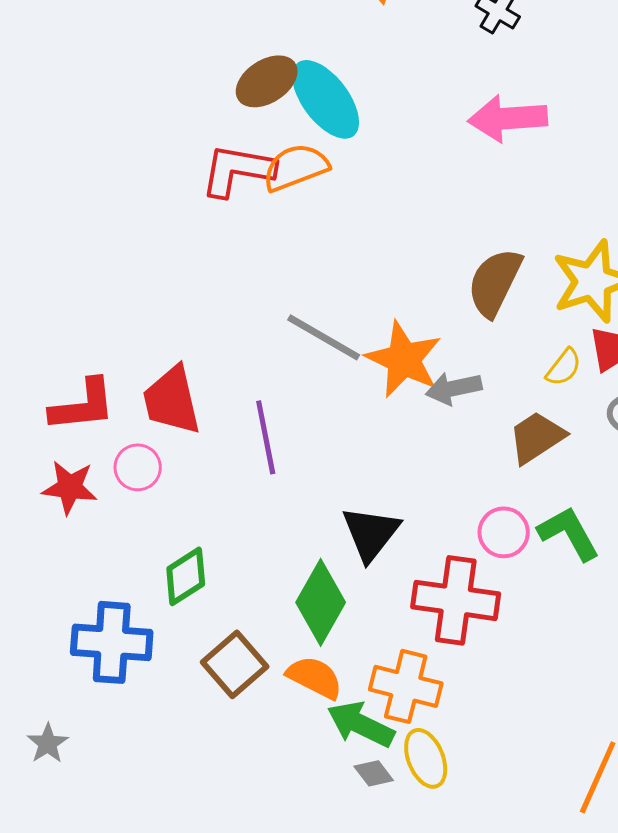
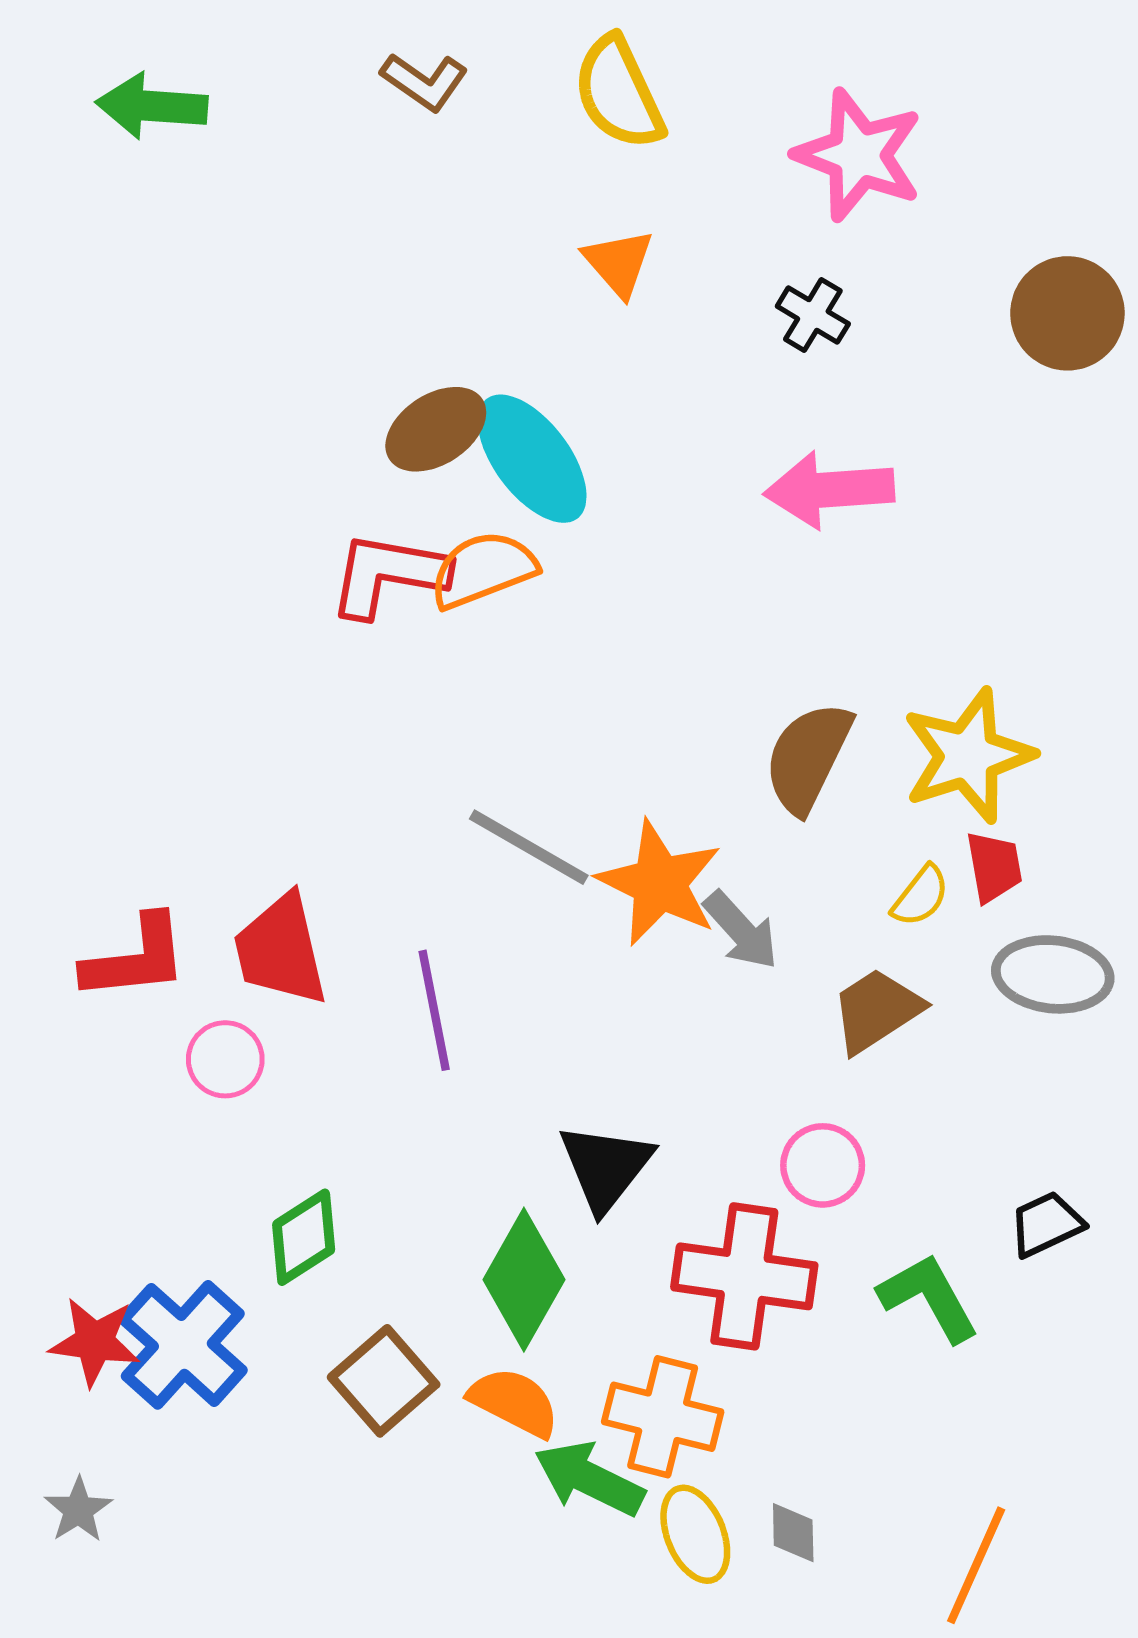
gray arrow: (454, 388) -> (741, 930), turned -120
red star: (70, 487) -> (95, 1342), moved
green L-shape: (569, 533) -> (929, 1298), moved
blue cross: (112, 642) -> (183, 1345), turned 38
gray diamond: (374, 773) -> (793, 1533), moved, turned 36

